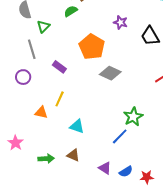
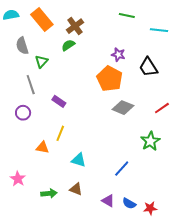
orange pentagon: (92, 47) -> (110, 79), moved
gray diamond: (110, 73) -> (123, 108), moved
green star: (133, 117) -> (150, 141), moved
blue semicircle: (126, 172) -> (129, 203), turned 64

